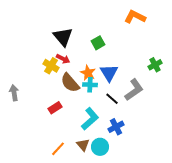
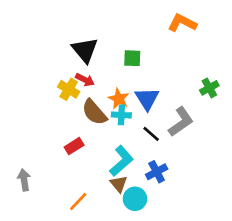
green square: (98, 43) -> (132, 58), turned 32
gray arrow: (14, 93) -> (24, 180), moved
brown triangle: (83, 145) -> (119, 184), moved

